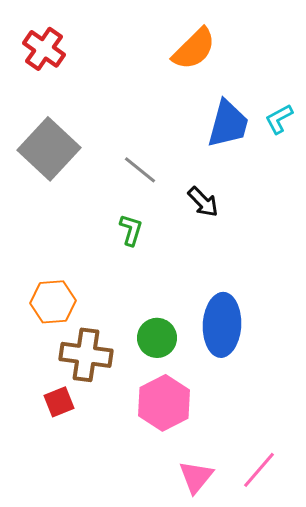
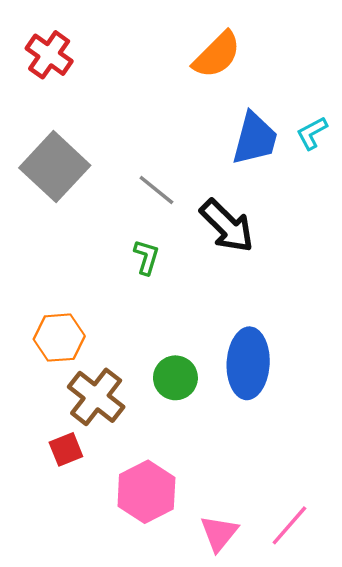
black arrow: (203, 202) -> (227, 226), size x1.6
brown cross: (86, 355) -> (96, 397), turned 30
pink hexagon: (164, 403) -> (146, 492), moved

